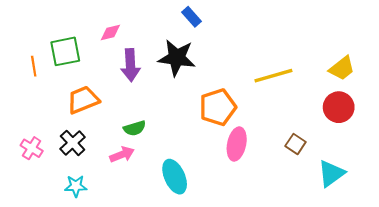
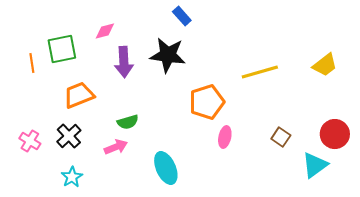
red circle: (339, 107) -> (335, 134), moved
pink ellipse: (237, 144) -> (225, 137), size x0.7
cyan star: (76, 186) -> (72, 177), turned -30

